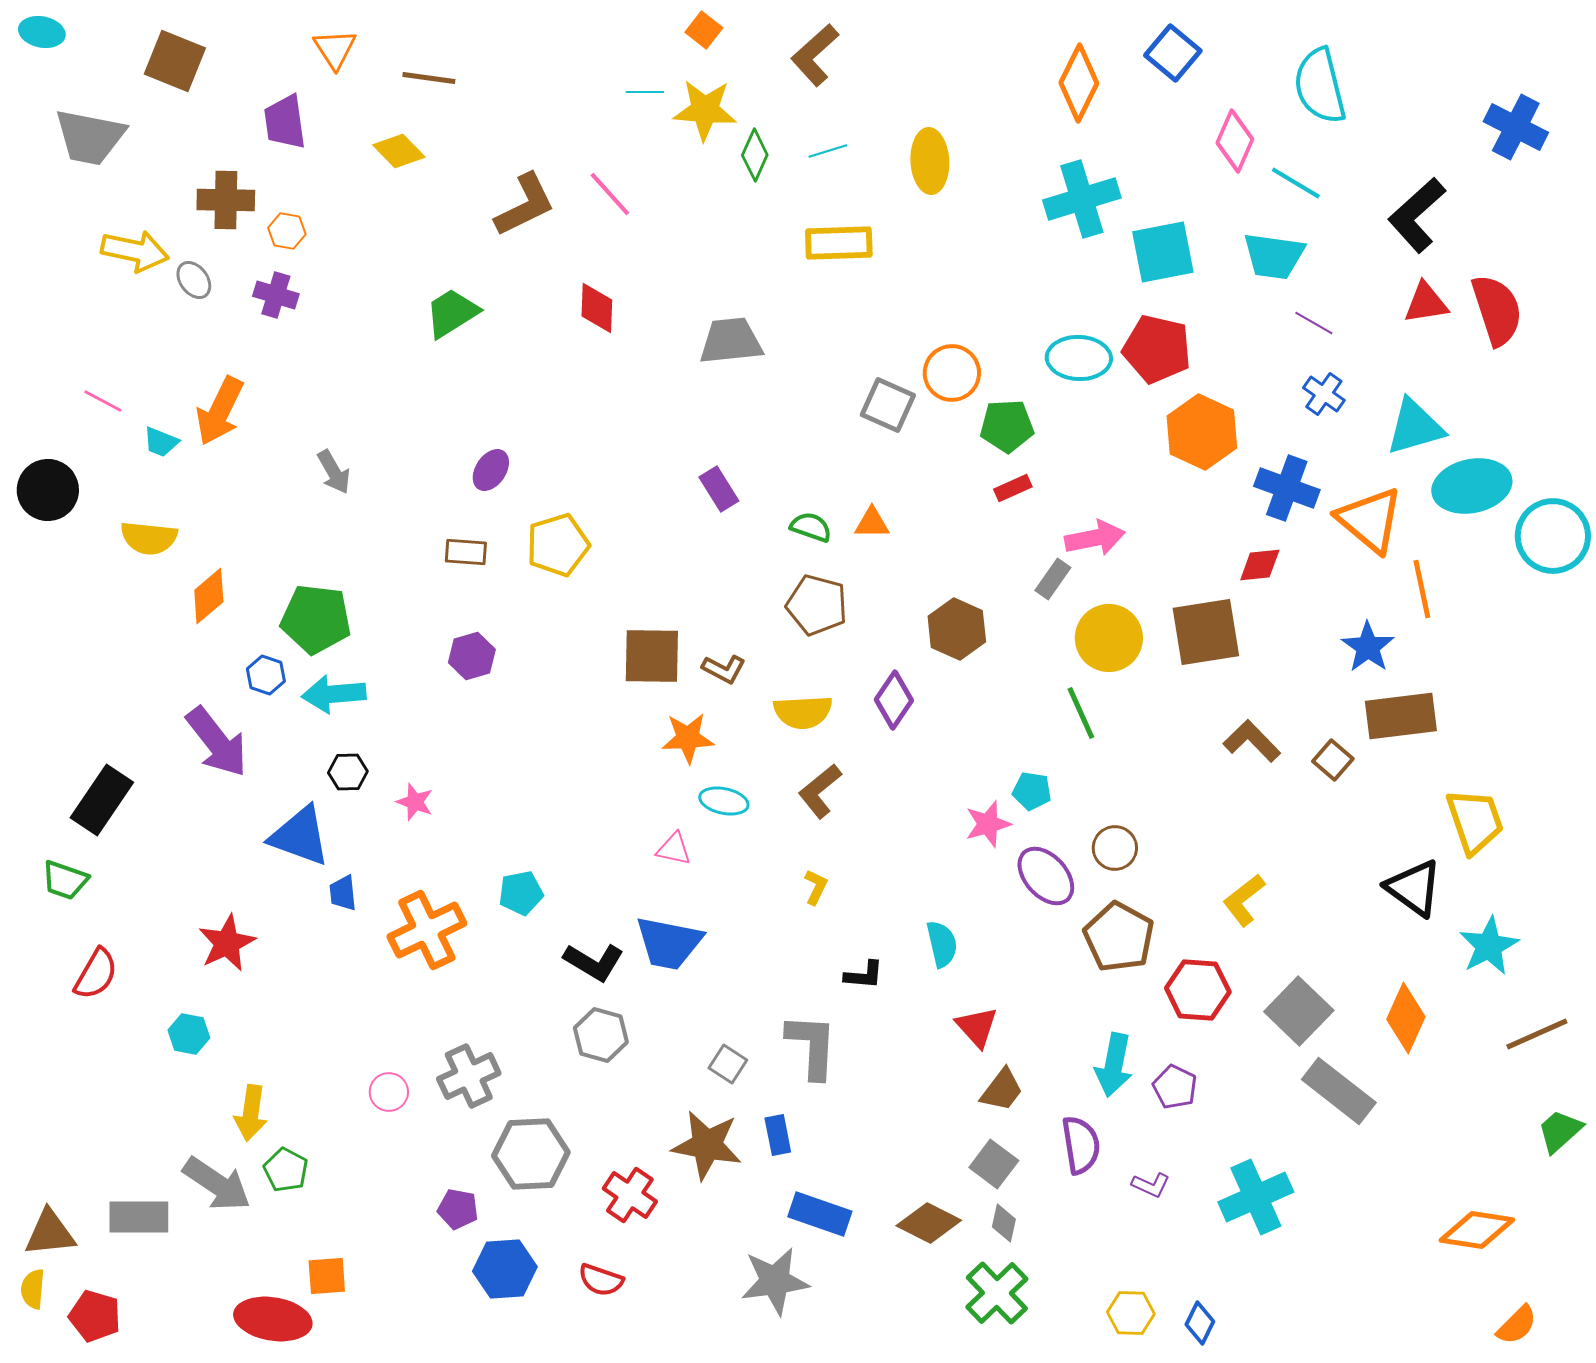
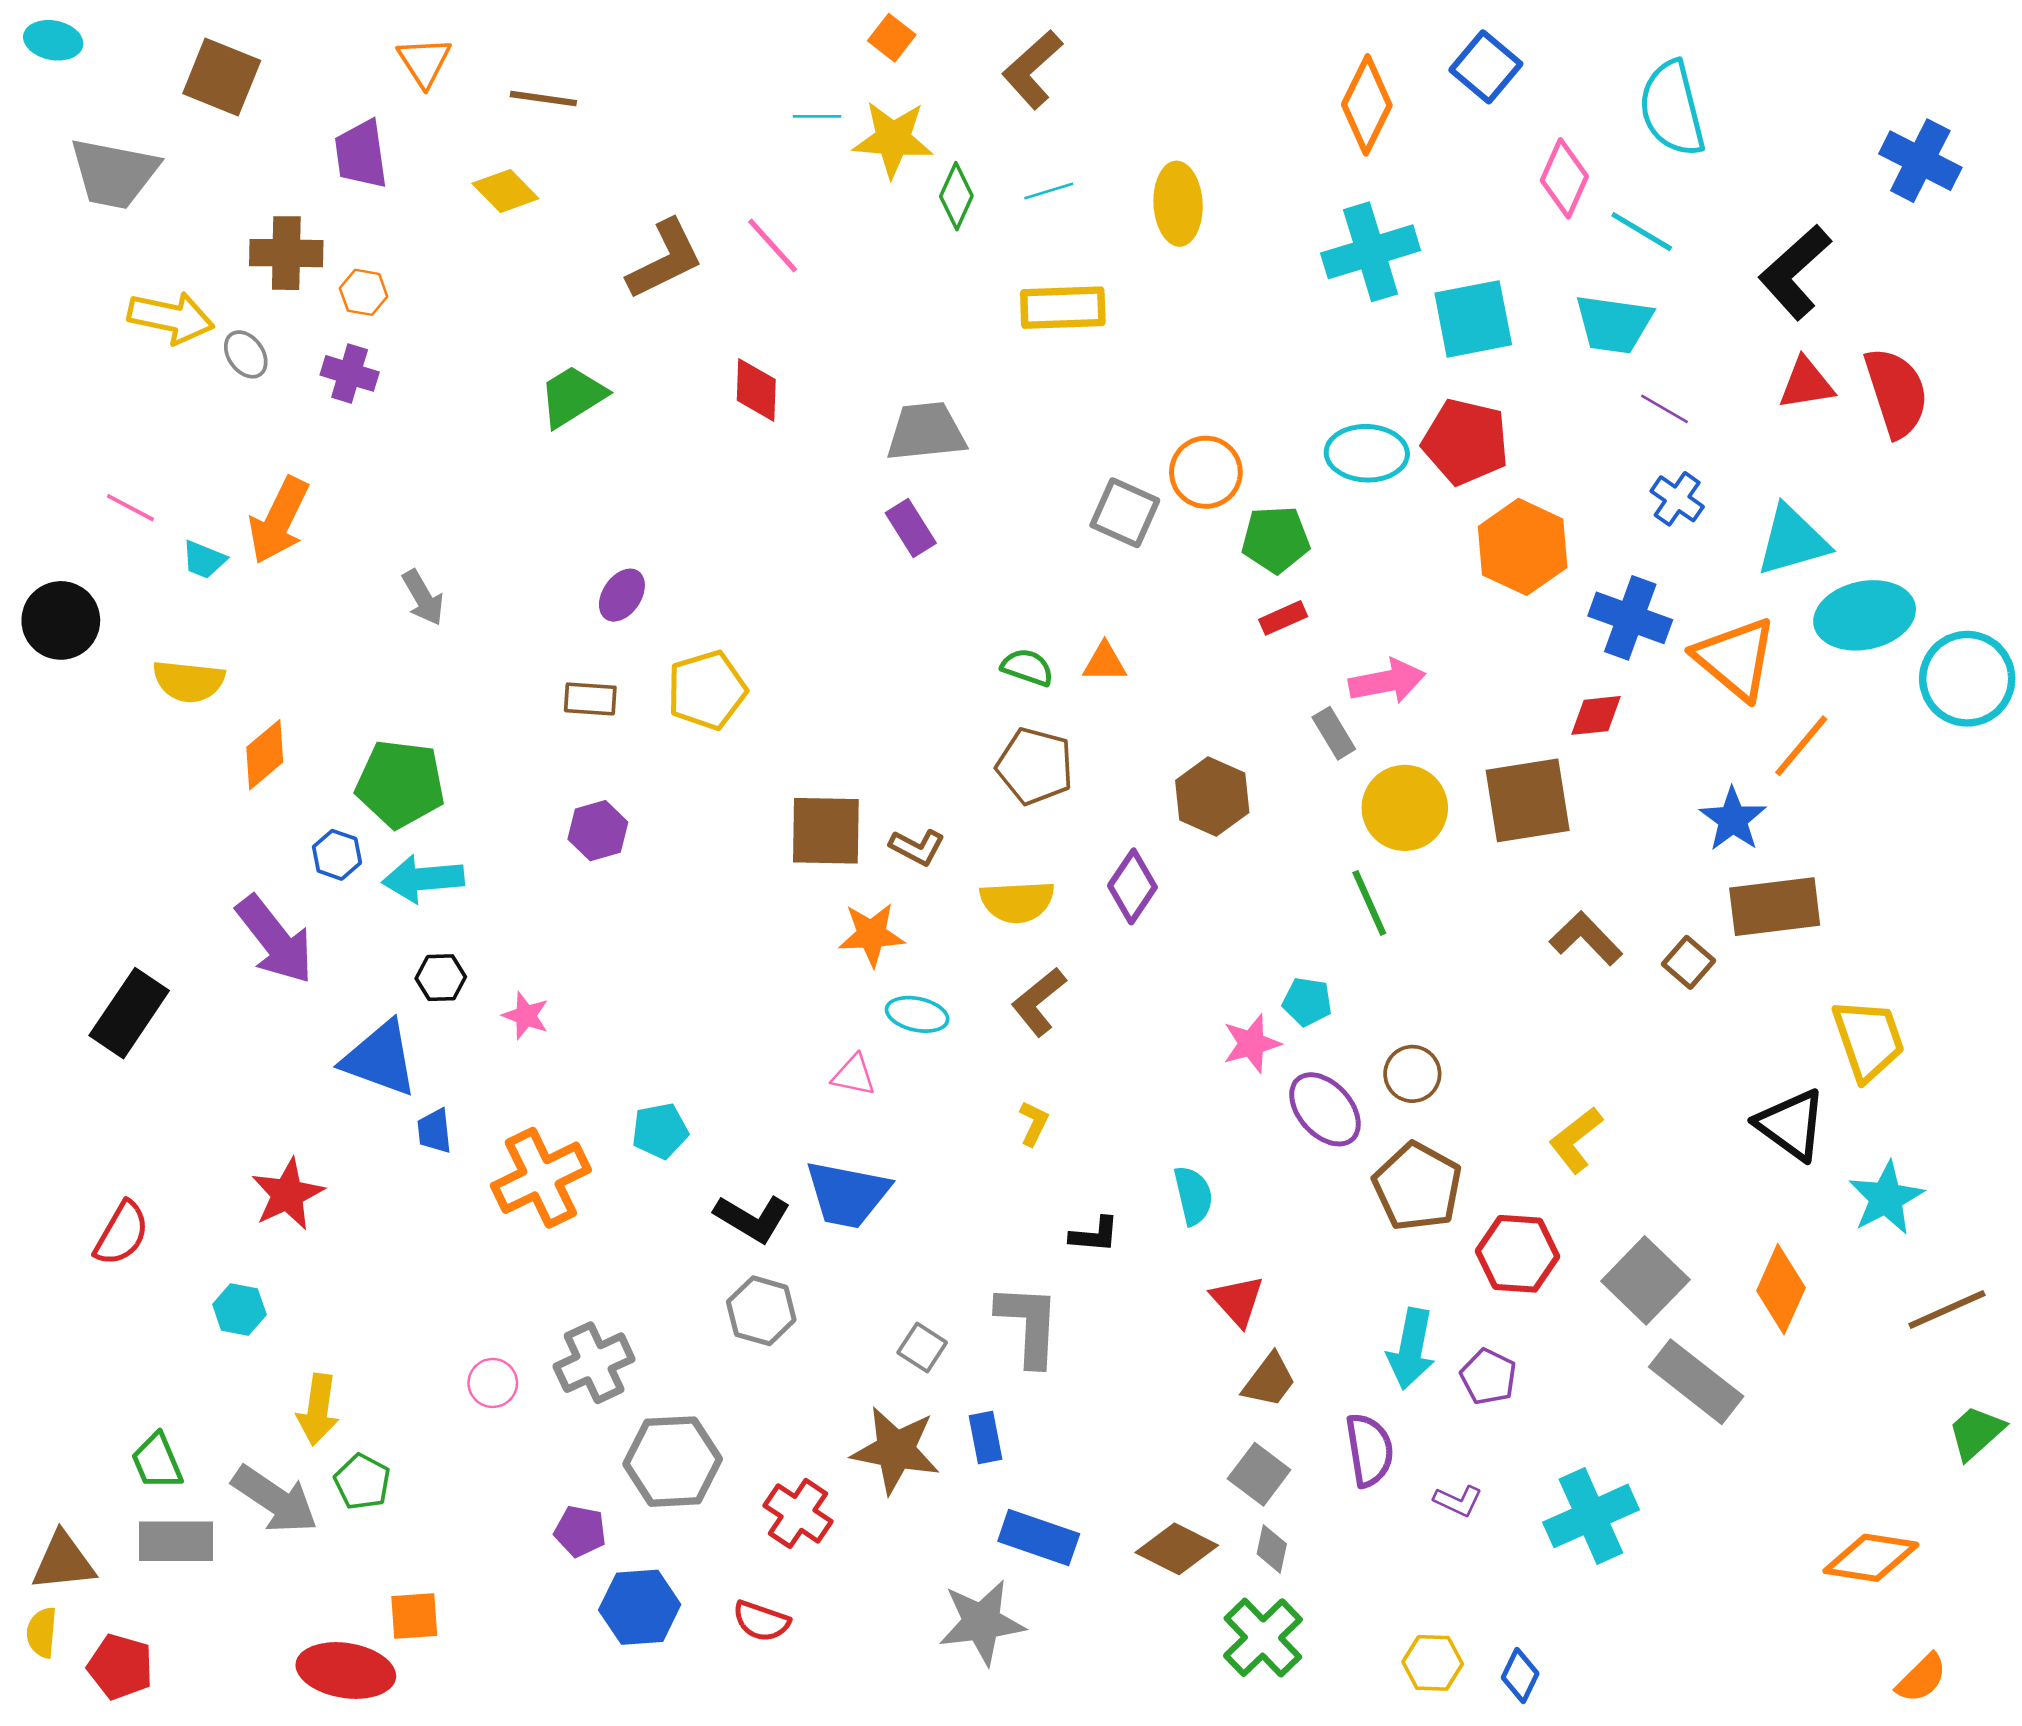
purple rectangle: (719, 489) -> (911, 528), moved
gray rectangle: (1053, 579) -> (1334, 733), turned -66
orange line: (1422, 589) -> (1801, 746), turned 52
green trapezoid: (65, 880) -> (157, 1462), moved, turned 48

